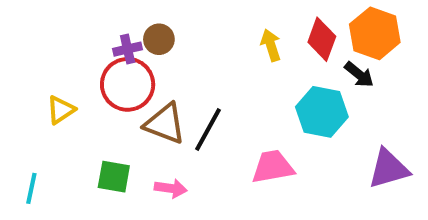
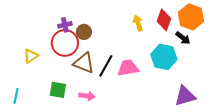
brown circle: (159, 39) -> (84, 32), moved
pink trapezoid: (273, 167) -> (128, 68), moved
purple triangle: (389, 169) -> (185, 96), moved

